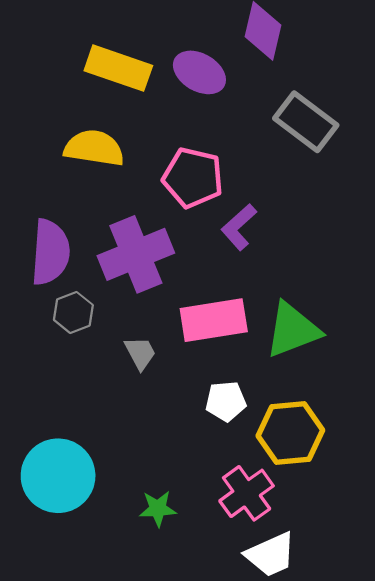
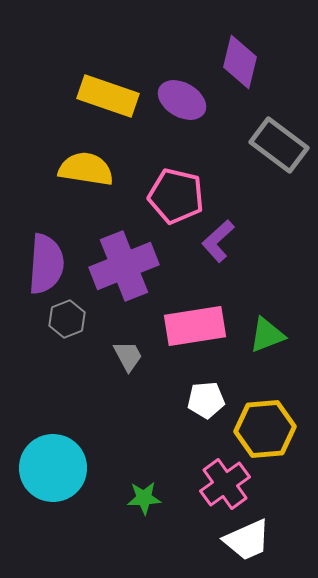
green triangle: (293, 330) -> (267, 335), size x0.7

